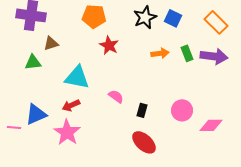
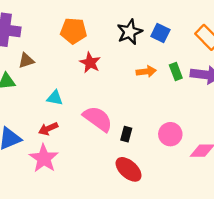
cyan triangle: (77, 77) -> (55, 98), size x0.6
pink semicircle: (116, 96) -> (98, 119), size x1.8

